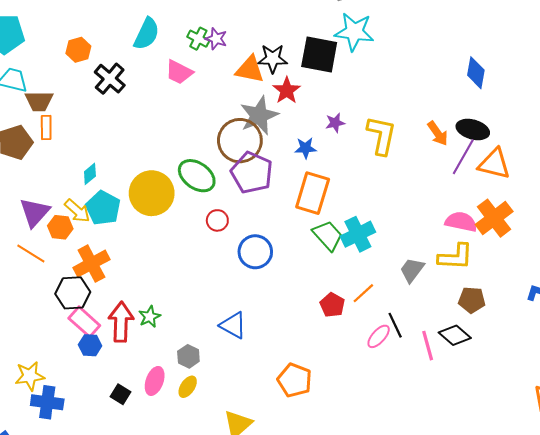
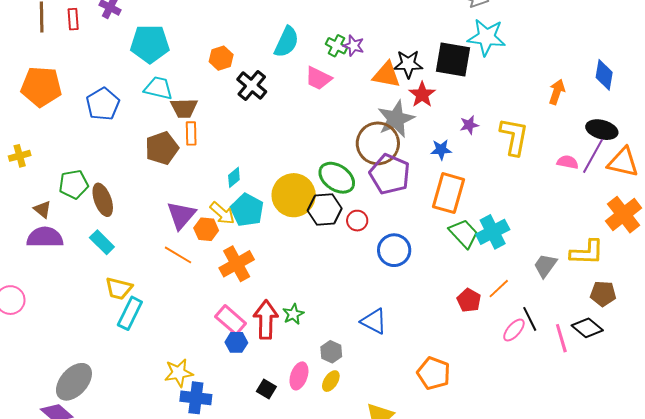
orange arrow: (438, 133) -> (557, 92), moved, turned -125
pink semicircle: (461, 222) -> (568, 162), moved, size x0.7
black hexagon: (73, 293) -> (325, 209), moved

